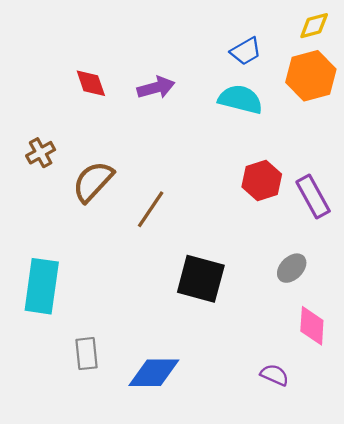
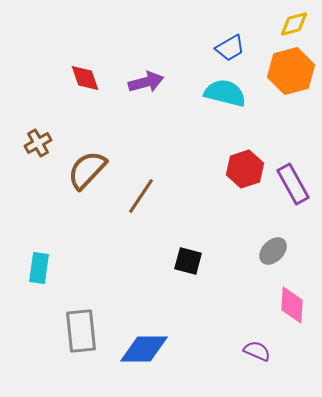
black square: (201, 279) -> (188, 261), size x0.6
cyan rectangle: (42, 286) -> (39, 268), size x0.6
gray rectangle: (87, 354) -> (81, 331), size x1.4

